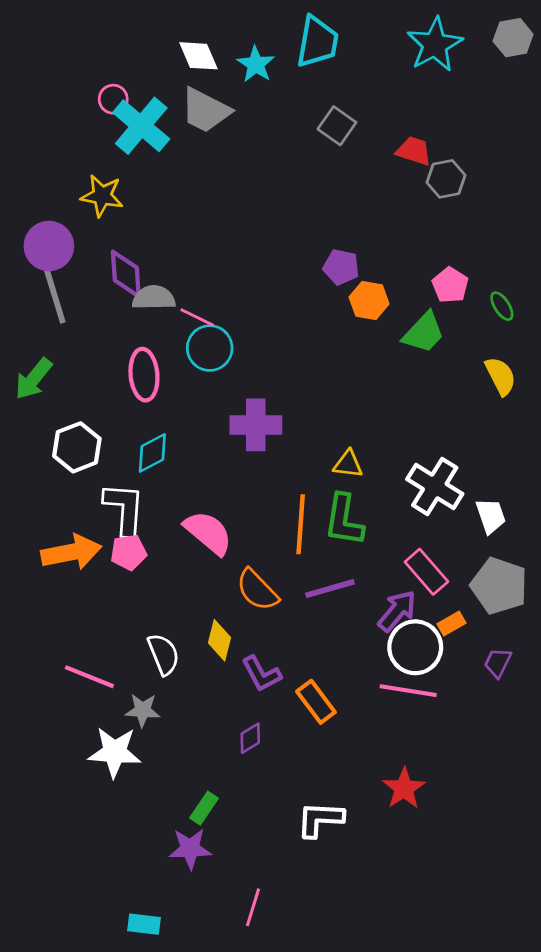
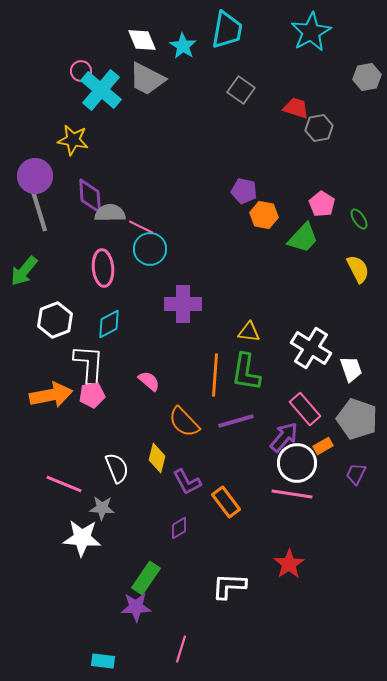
gray hexagon: (513, 38) -> (367, 77), moved
pink semicircle: (208, 533) -> (149, 381), size x0.6
green rectangle: (204, 808) -> (146, 578), size x1.4

